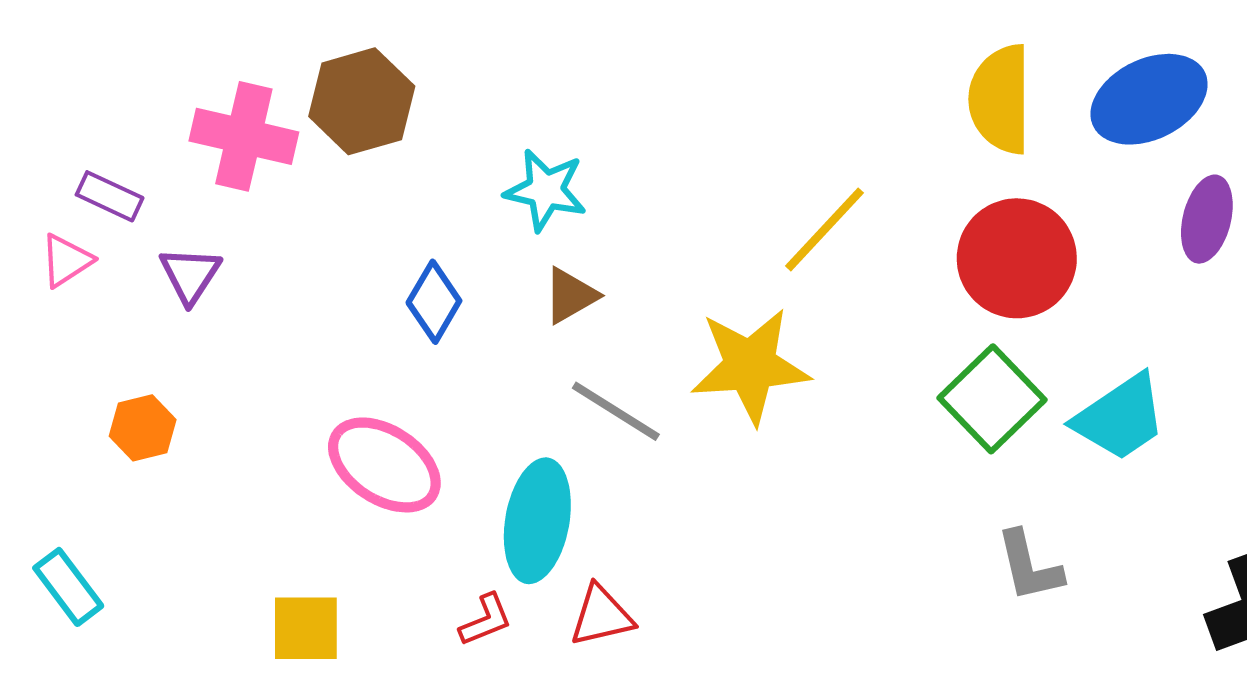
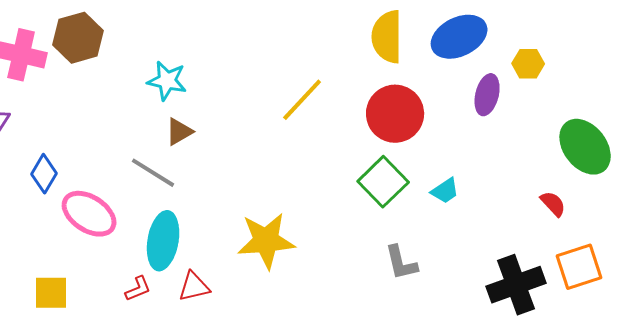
blue diamond: (434, 302) -> (44, 174), moved
yellow star: (750, 366) -> (266, 241), moved
gray line: (616, 411) -> (153, 173), moved
cyan trapezoid: (1120, 417) -> (445, 191), size x0.6

